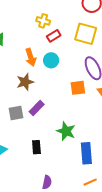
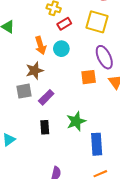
gray square: (16, 113) -> (24, 91), moved
green star: (66, 131) -> (76, 121), turned 30
black rectangle: (36, 147) -> (45, 127), moved

